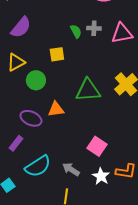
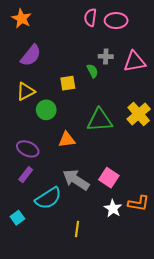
green semicircle: (76, 31) -> (92, 71), moved
purple ellipse: (31, 118) -> (28, 149), moved
gray arrow: (71, 169) -> (76, 180), moved, size x1.5

